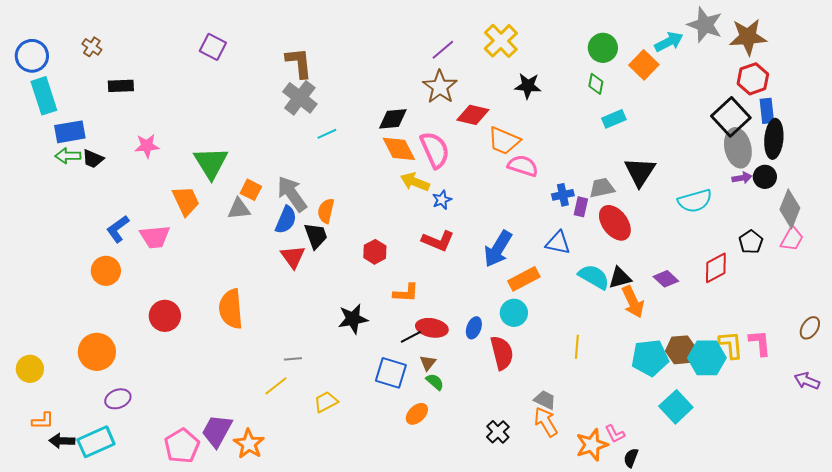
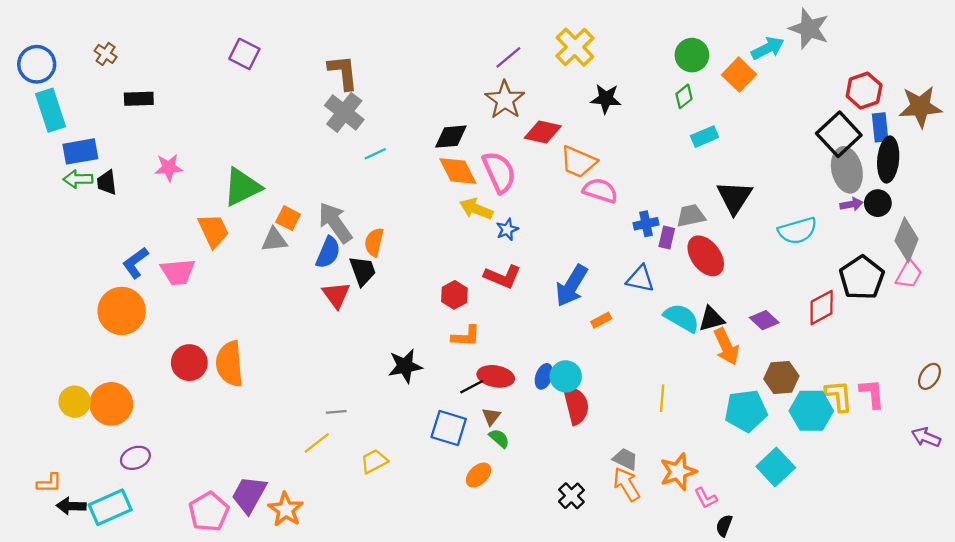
brown star: (748, 37) -> (920, 107), moved
green diamond: (596, 84) -> (684, 96), turned 40
black trapezoid: (93, 159) -> (107, 182), turned 60
green triangle: (211, 163) -> (242, 187), turned 36
black pentagon: (751, 242) -> (862, 278), size x1.6
red hexagon: (375, 252) -> (454, 295), moved
orange circle: (106, 271) -> (122, 311), size x1.4
orange rectangle: (524, 279) -> (601, 320), size x0.6
orange semicircle: (231, 309) -> (230, 364), moved
cyan circle: (514, 313) -> (566, 376), moved
brown hexagon: (681, 350) -> (781, 378), moved
yellow circle: (30, 369) -> (75, 402), moved
orange star: (592, 445) -> (678, 472), moved

